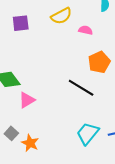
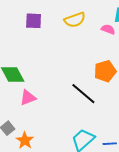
pink semicircle: (86, 30) -> (108, 29), moved

